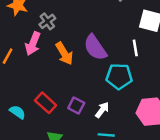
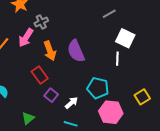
white line: (135, 48) -> (117, 59), moved
cyan pentagon: (119, 76) -> (98, 88), moved
red rectangle: (46, 103) -> (40, 75), moved

